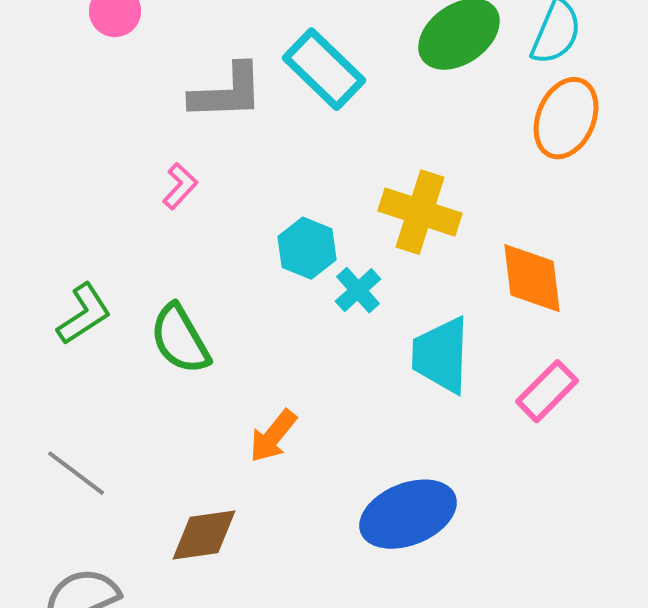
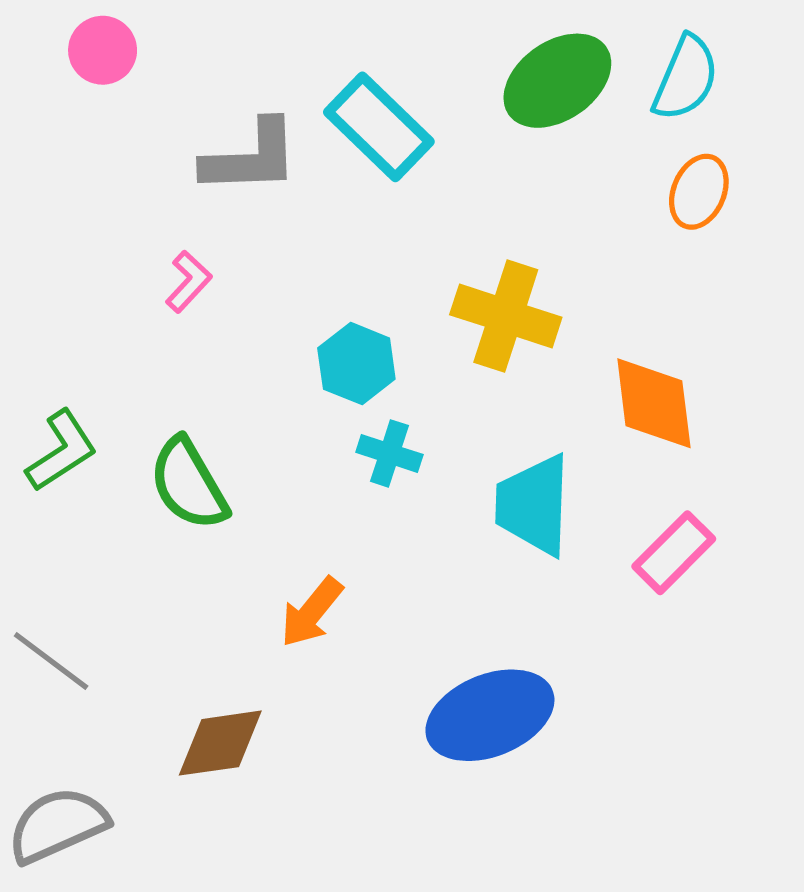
orange ellipse: (566, 118) -> (699, 192), size x0.7
cyan cross: (358, 290) -> (389, 453), moved, turned -30

